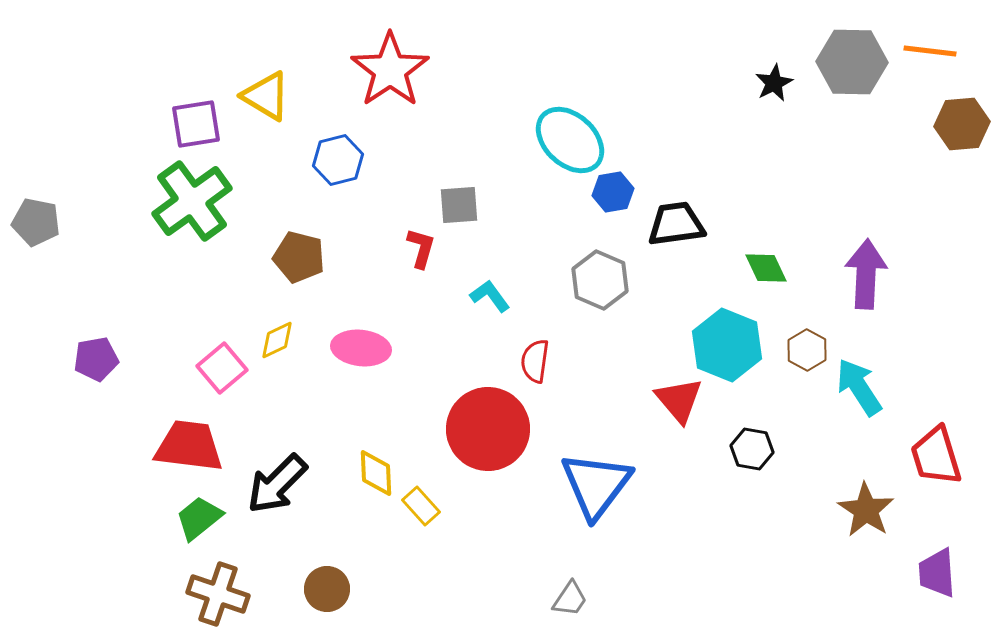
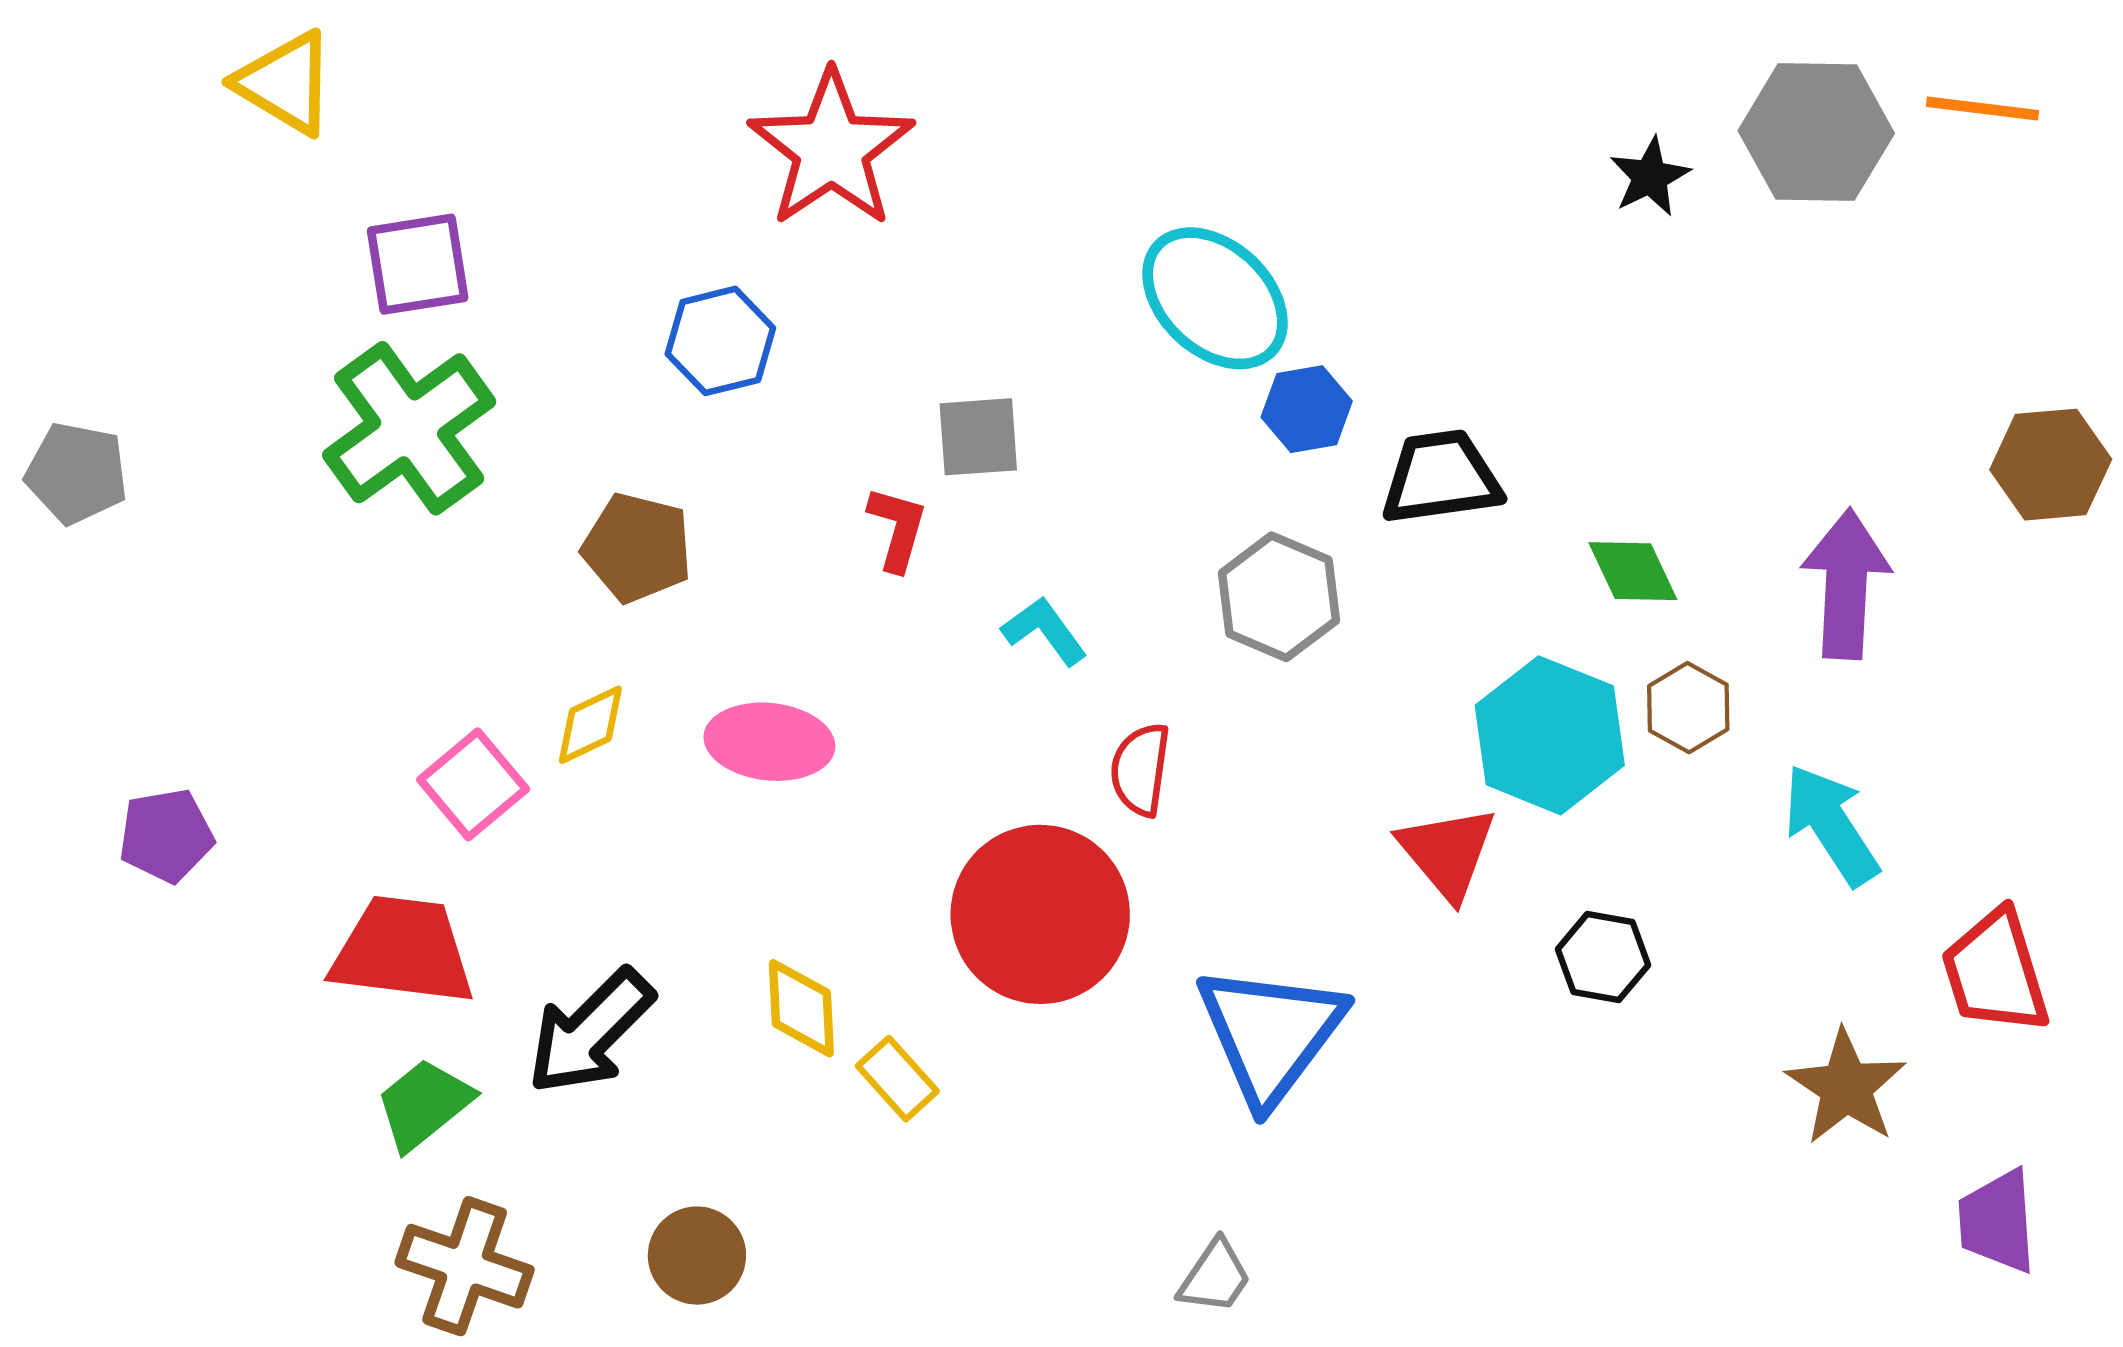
yellow triangle: (266, 96) -> (285, 83), moved
brown hexagon: (962, 124) -> (2051, 465), moved
brown hexagon: (807, 350) -> (1688, 708), moved
purple pentagon: (96, 359) -> (166, 836), moved

